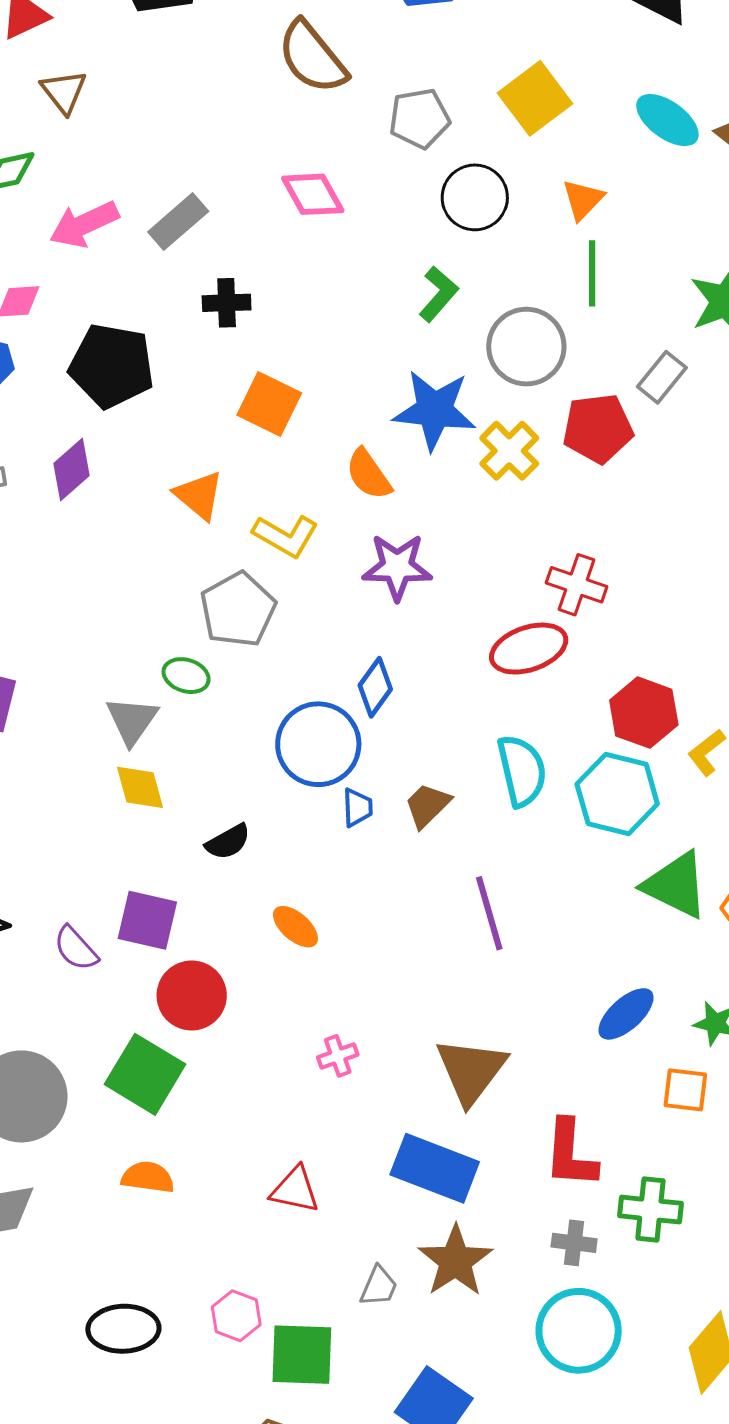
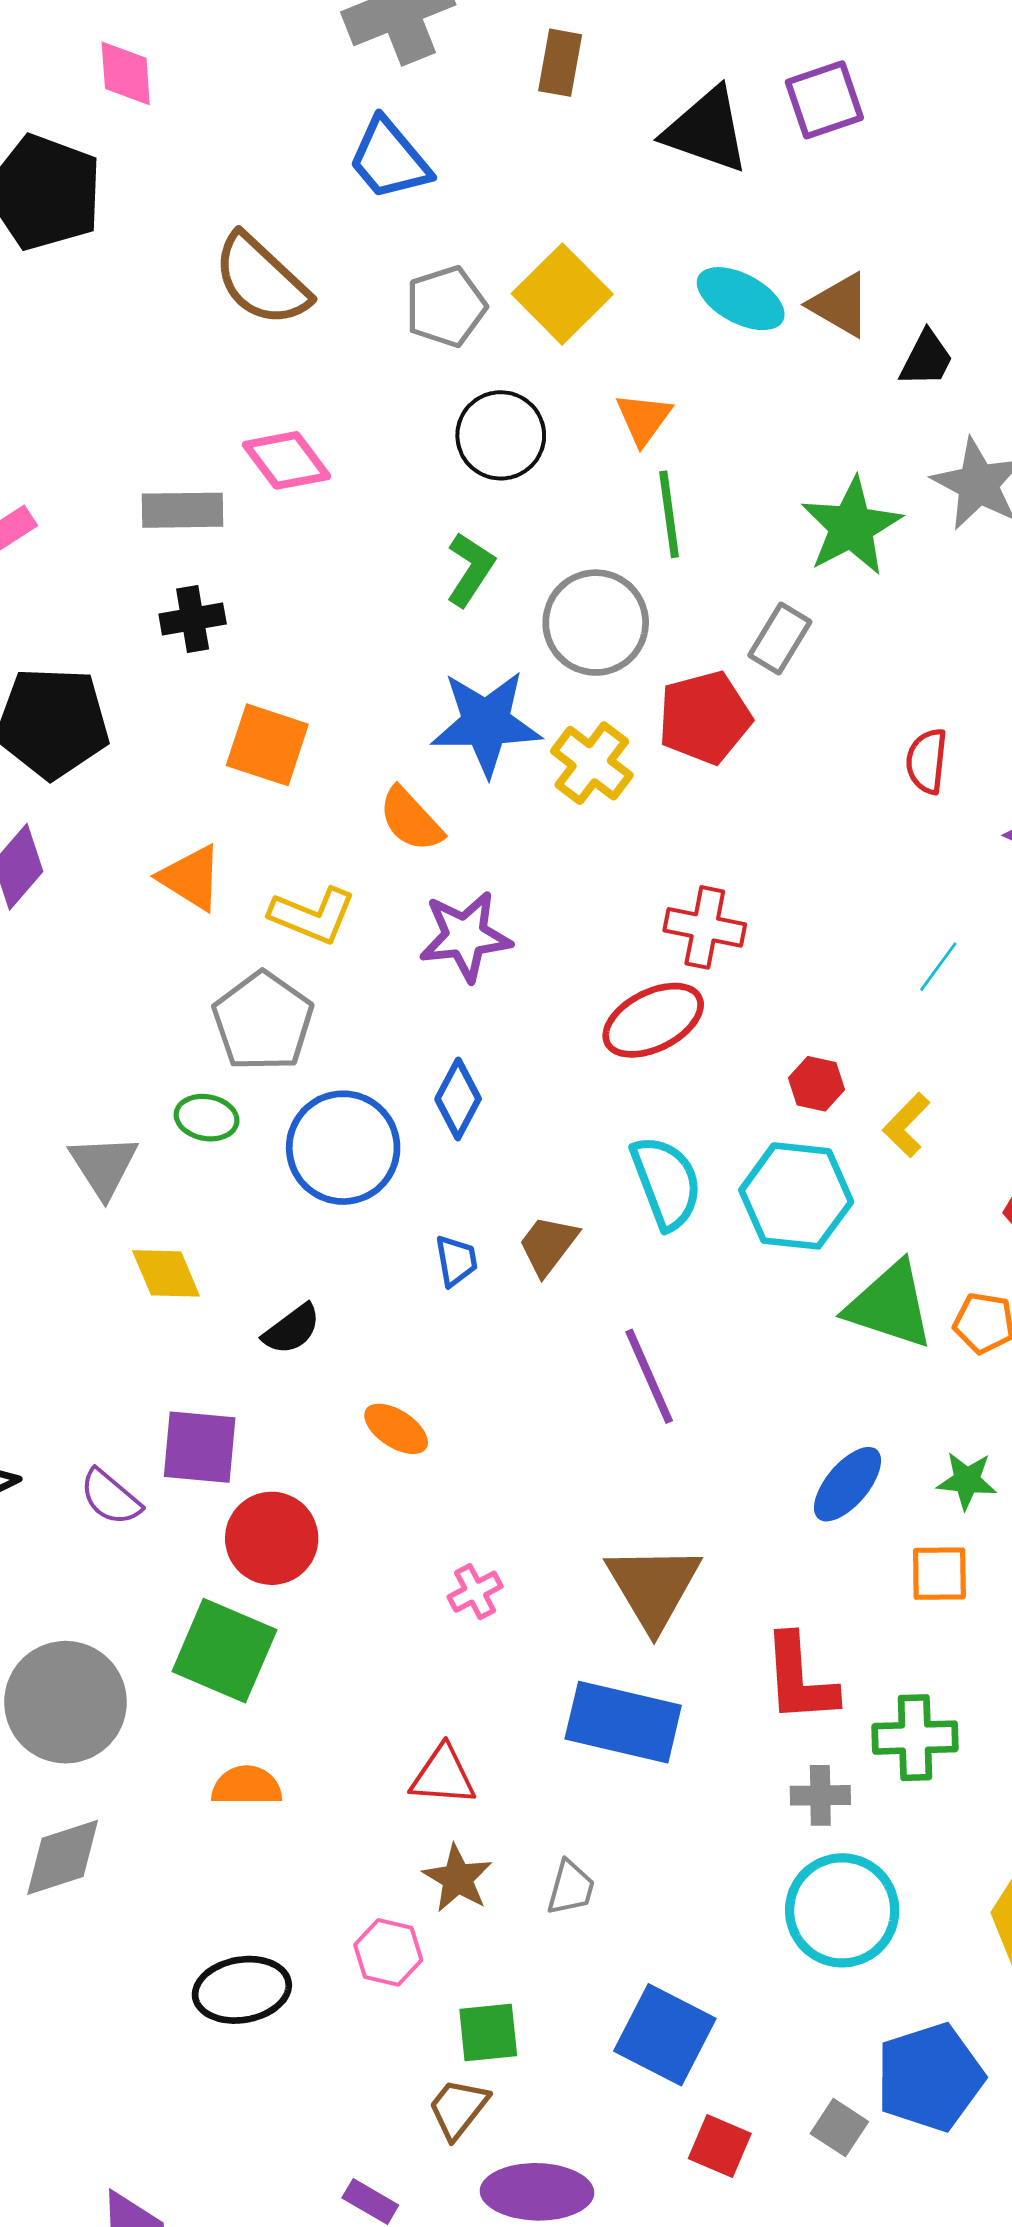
gray pentagon: (419, 118) -> (446, 307), moved
gray rectangle: (178, 222) -> (182, 510), moved, turned 48
red hexagon: (644, 713) -> (816, 1084), size x0.6
gray triangle: (132, 720) -> (104, 1166), moved
blue circle: (318, 744) -> (343, 1148), moved
brown star: (455, 1261) -> (458, 1878), moved, size x0.7
green square: (302, 1355) -> (488, 2032), moved, size x0.7

